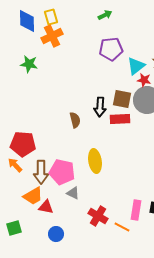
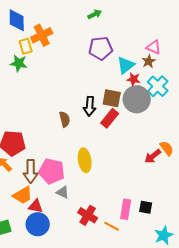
yellow rectangle: (51, 17) -> (26, 46), moved
red rectangle: (120, 119) -> (110, 118), turned -48
blue circle: (56, 234) -> (38, 224), moved, size x1.5

